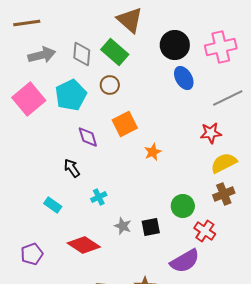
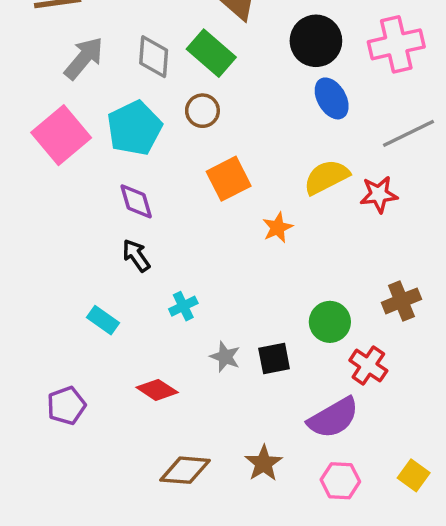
gray arrow: (42, 55) -> (84, 58), turned -36
purple diamond: (88, 137) -> (136, 201), moved
yellow semicircle: (224, 163) -> (326, 177), moved
red diamond: (84, 245) -> (157, 390), size x0.7

